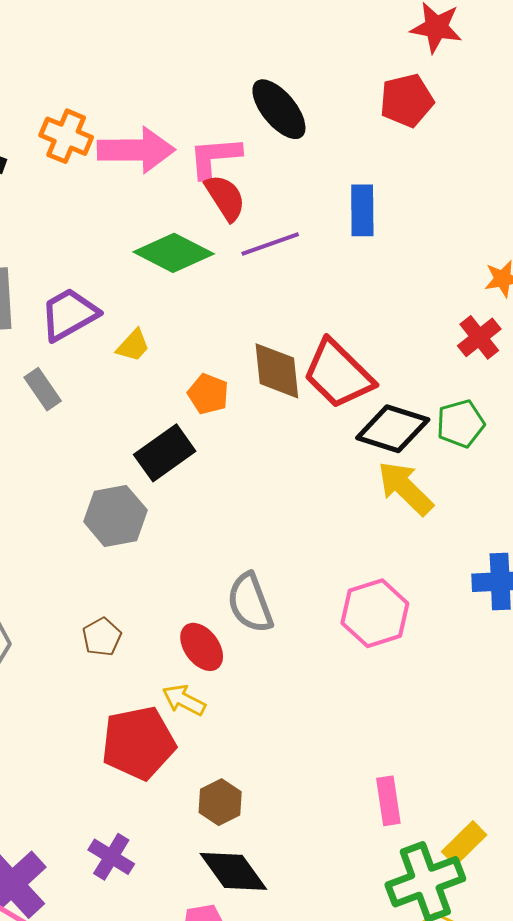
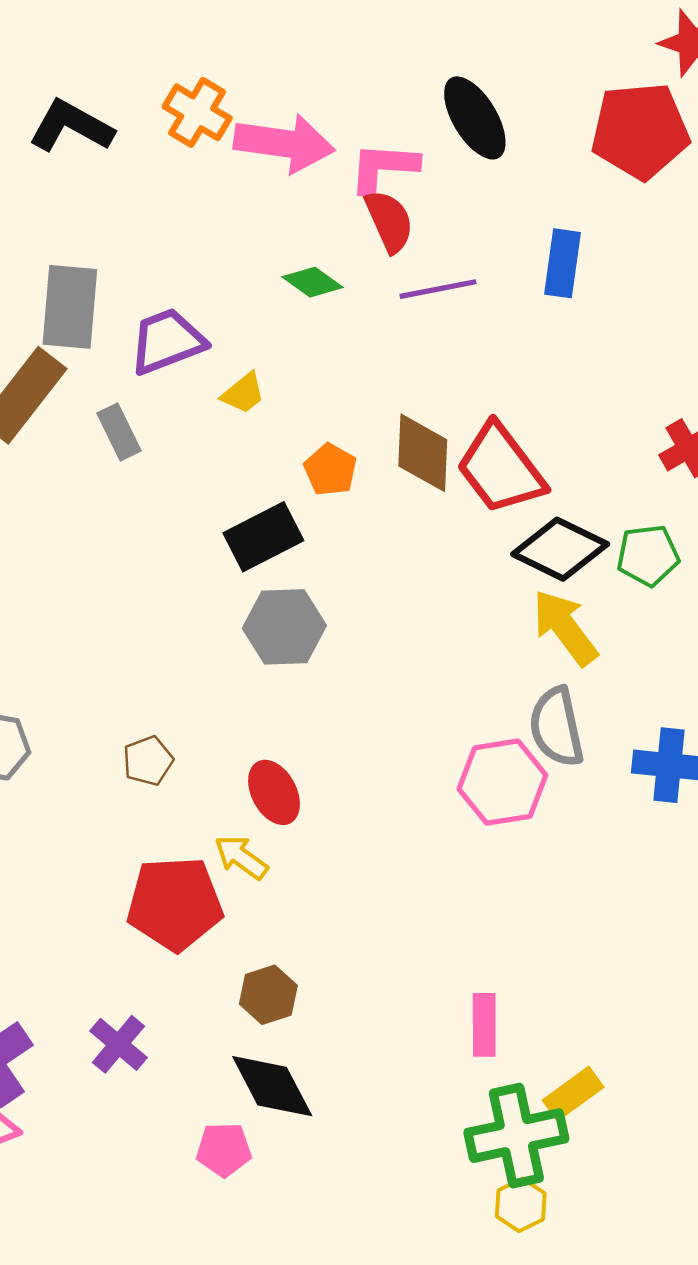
red pentagon: (407, 100) -> (640, 131), size x1.4
green diamond: (174, 253) -> (313, 282), size x0.6
gray hexagon: (115, 516) -> (284, 627), moved
gray semicircle: (250, 603) -> (557, 727), moved

